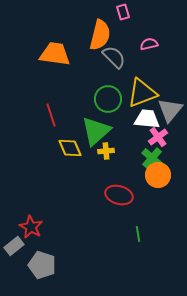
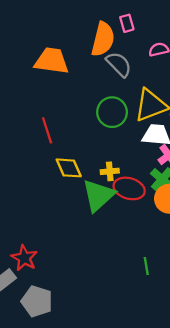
pink rectangle: (123, 12) -> (127, 23), moved
green triangle: (96, 131) -> (98, 195), moved
red ellipse: (119, 195) -> (129, 188), moved

